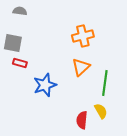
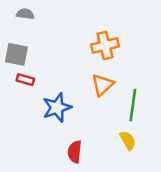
red semicircle: (82, 120) -> (75, 152), moved

